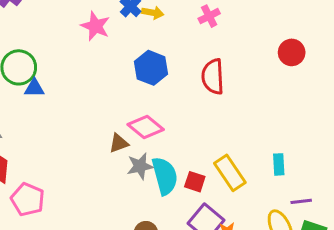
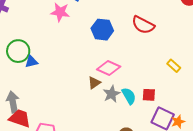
red semicircle: (213, 77) -> (143, 25), turned -45
yellow rectangle: (230, 173) -> (174, 66), moved, size x0.6
cyan semicircle: (165, 176) -> (129, 96), size x0.7

